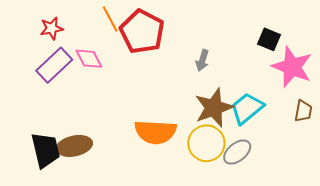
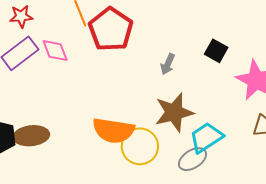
black square: (269, 39) -> (216, 51), moved
cyan trapezoid: (247, 108) -> (206, 138), moved
yellow circle: (206, 143) -> (140, 146), moved

